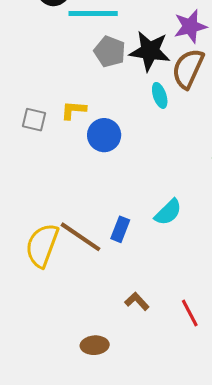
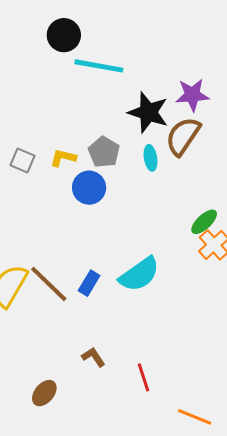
gray pentagon: (110, 52) -> (104, 152), moved
cyan semicircle: (168, 212) -> (139, 274), size x1.4
brown ellipse: (95, 345) -> (44, 393), turned -56

